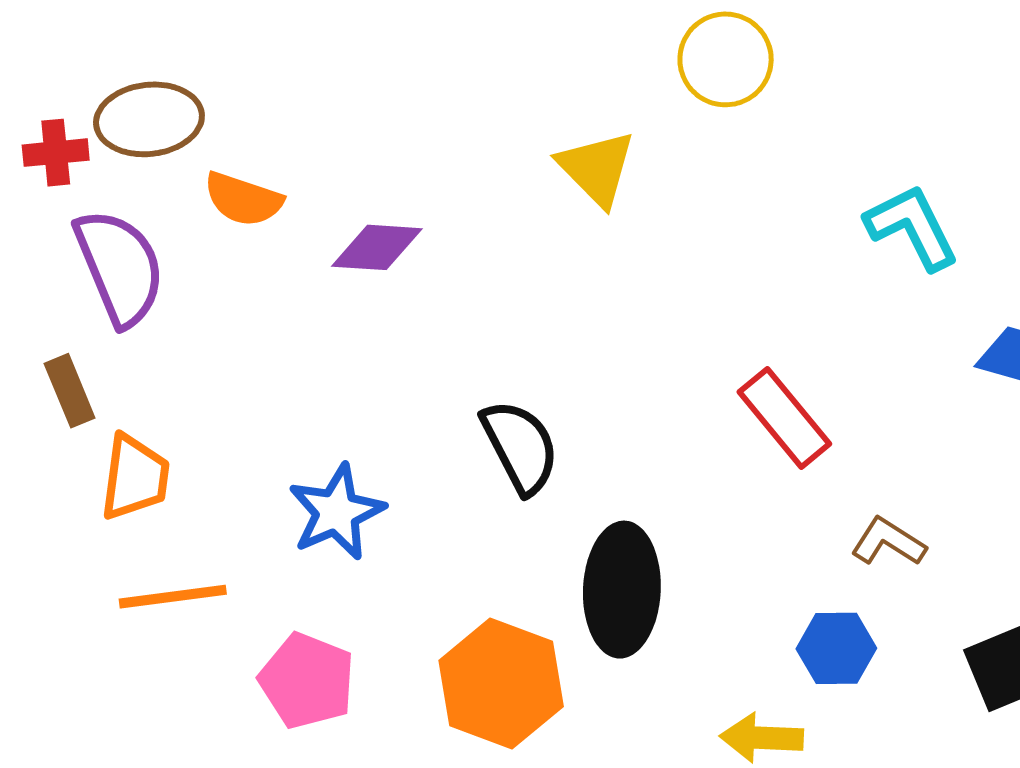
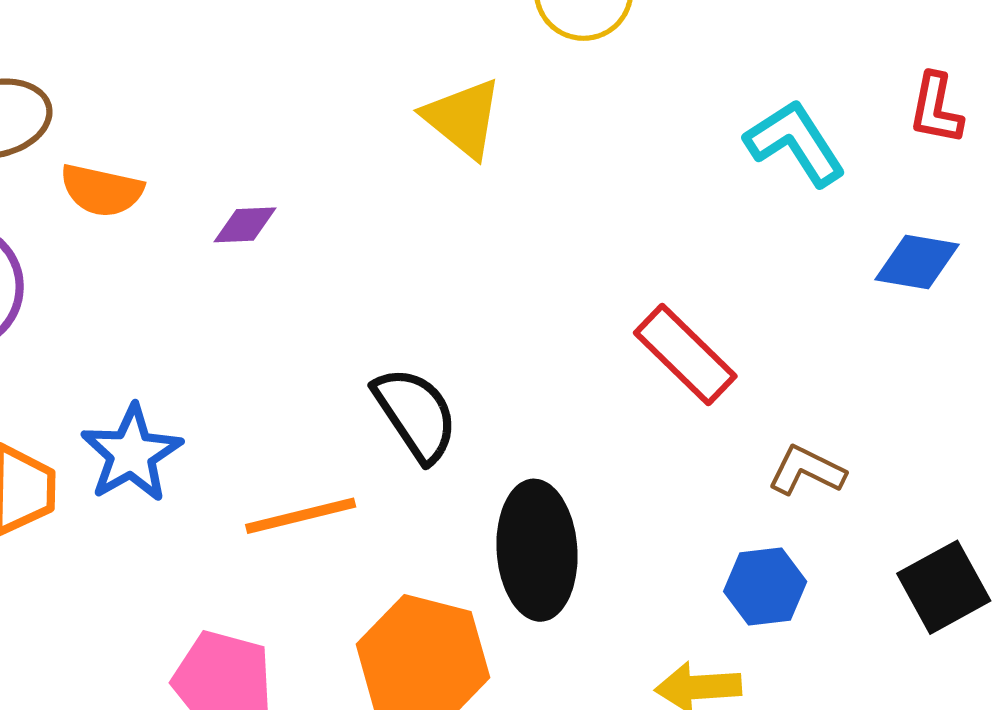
purple diamond: (377, 247) -> (245, 225), size x0.7
blue star: (337, 512) -> (132, 454), moved
orange line: (173, 597) -> (301, 516), moved

